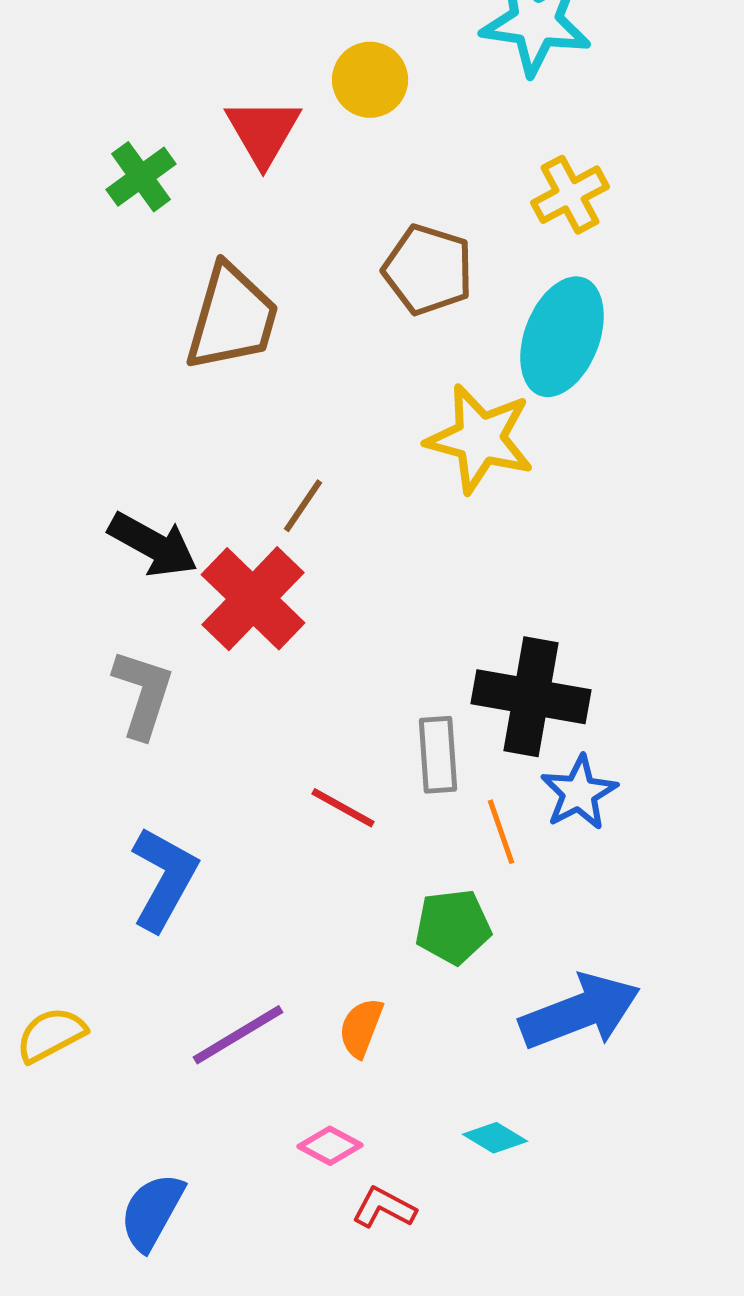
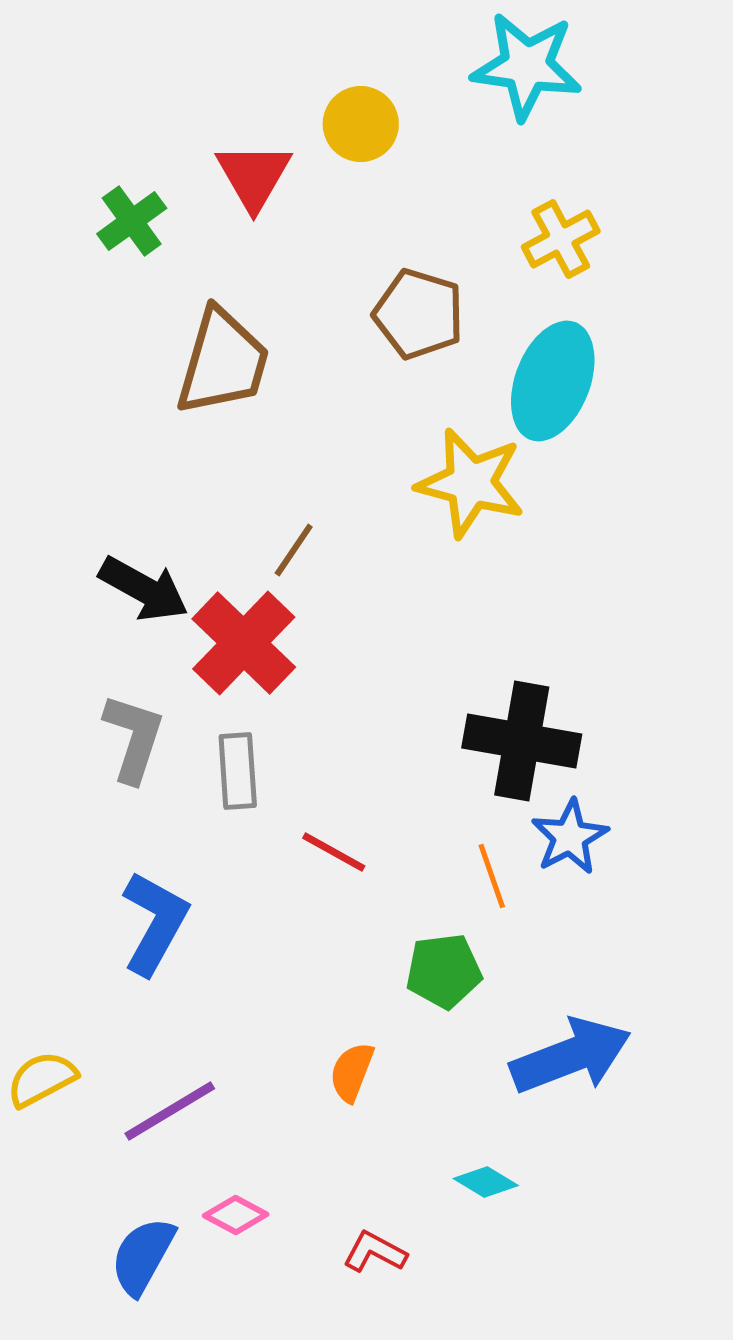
gray rectangle: (438, 755) -> (238, 771), moved
purple line: (238, 1035) -> (170, 1111), moved
pink diamond: (330, 1146) -> (236, 1215), moved

